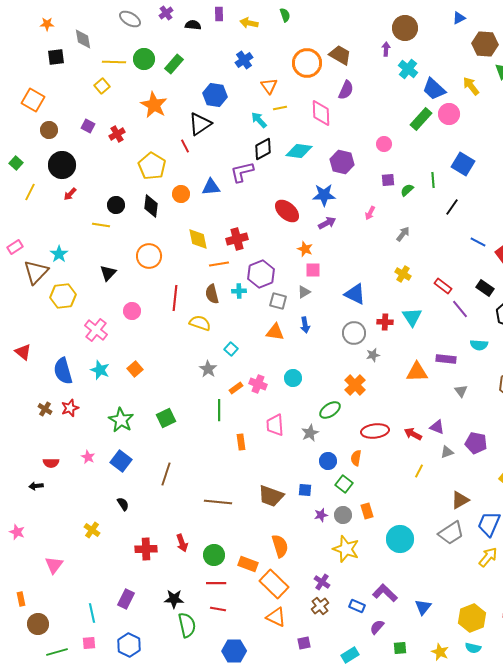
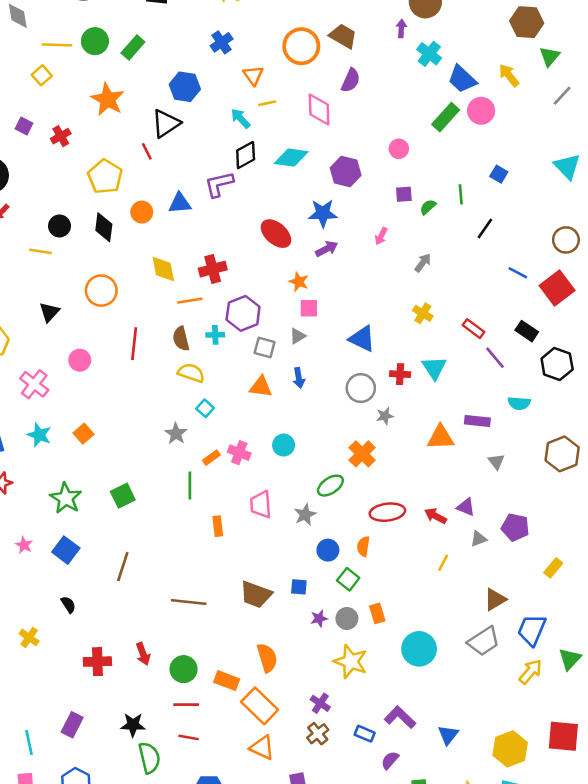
blue square: (463, 164) -> (499, 174), size x0.6
yellow semicircle: (200, 323) -> (191, 373), moved

